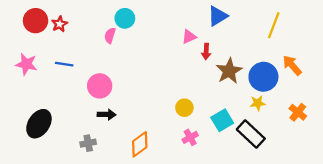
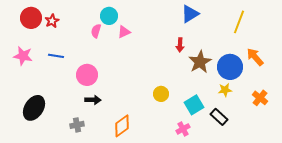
pink triangle: (189, 37) -> (124, 32), moved
black rectangle: (251, 134) -> (219, 117), size x0.7
pink cross: (190, 137) -> (183, 129), moved

